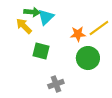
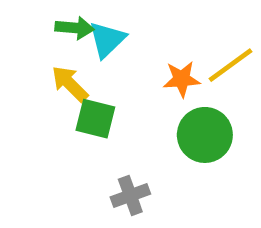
yellow arrow: (24, 26) -> (70, 84), moved

